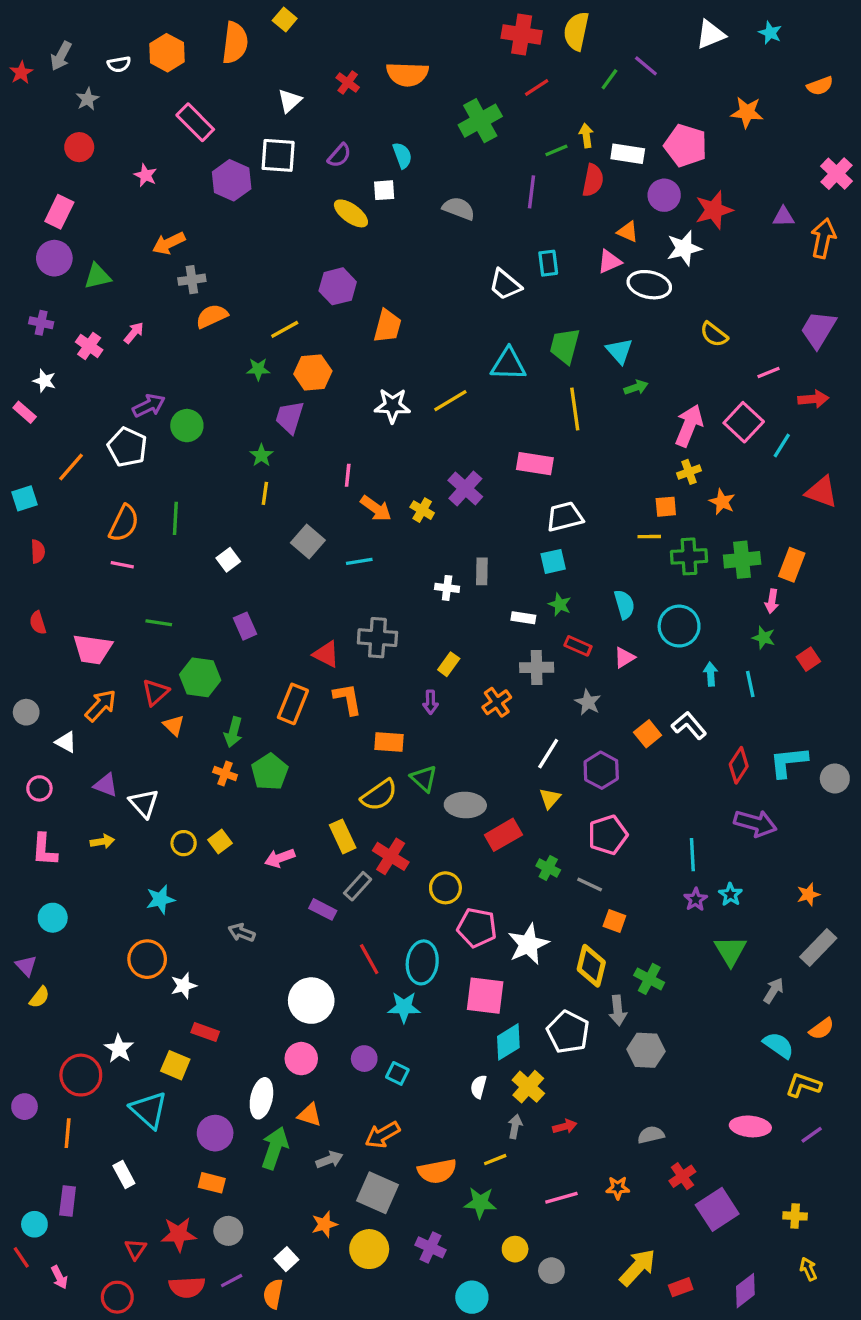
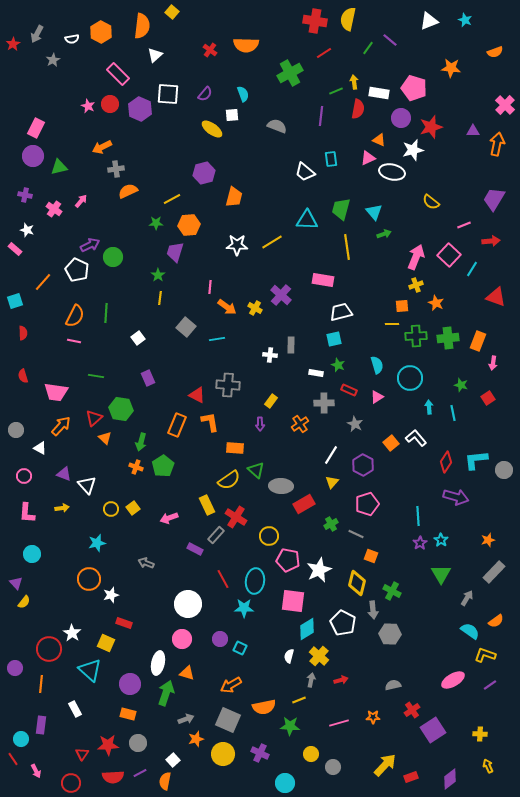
white triangle: (290, 101) -> (155, 55), moved
red circle: (79, 147) -> (110, 104), moved
pink arrow: (772, 601) -> (493, 363), moved
green cross: (548, 868) -> (331, 524), turned 32
pink ellipse: (750, 1126) -> (453, 680), turned -35
gray arrow: (329, 1160) -> (186, 719), moved

